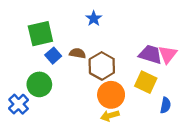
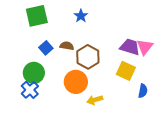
green square: (40, 34) -> (37, 16), moved
orange circle: (111, 95) -> (76, 82), moved
blue cross: (19, 104) -> (30, 90), moved

